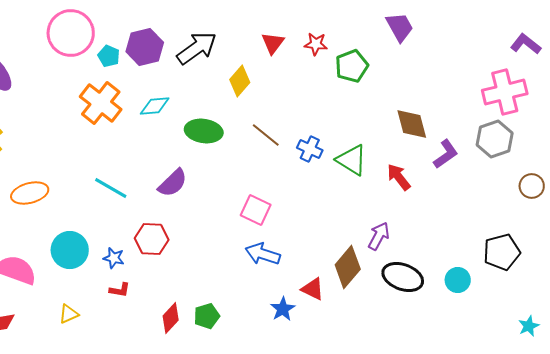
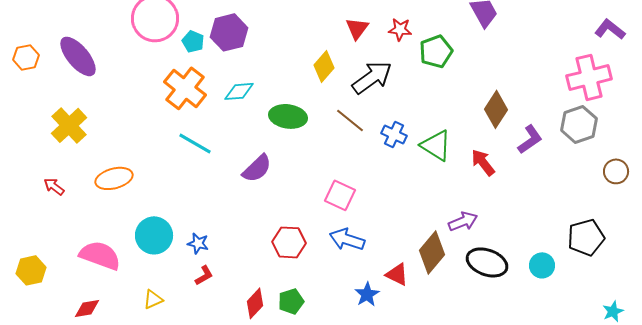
black arrow: (197, 48) -> (372, 77), moved
brown diamond: (412, 124) -> (496, 109), turned 48
cyan line: (111, 188) -> (195, 143), moved
purple arrow: (379, 236) -> (463, 221), turned 40
red hexagon: (152, 239) -> (289, 242), moved
red L-shape: (120, 290) -> (204, 275), turned -40

